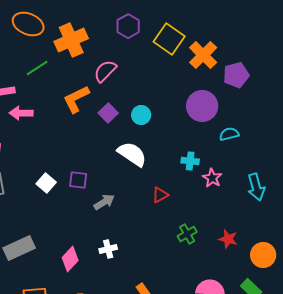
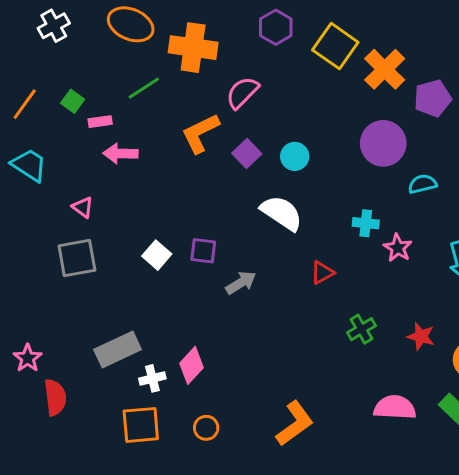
orange cross: (71, 40) -> (193, 48), turned 32
white cross: (108, 249) -> (152, 378), moved

